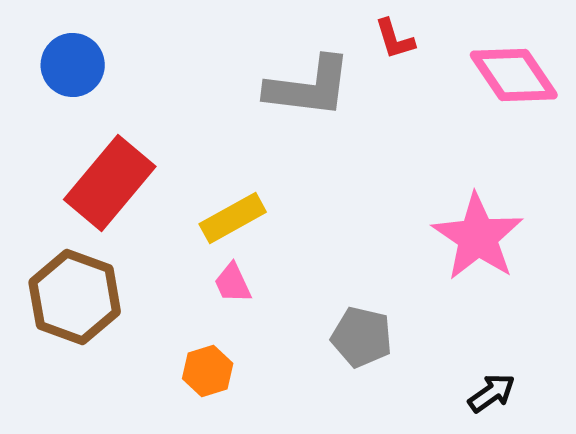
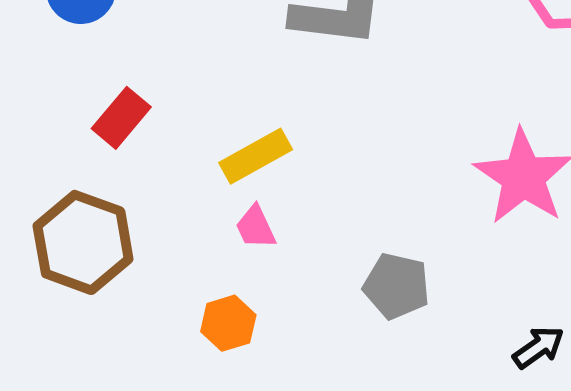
red rectangle: (110, 183) -> (121, 118), size x0.6

